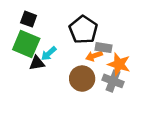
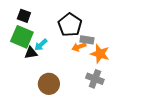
brown circle: (82, 79) -> (49, 84), moved
gray cross: (113, 81) -> (95, 79), moved

